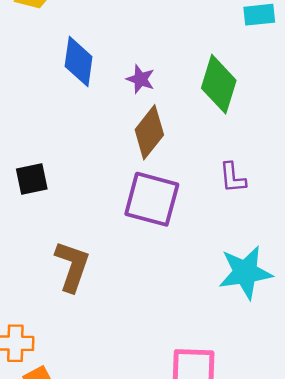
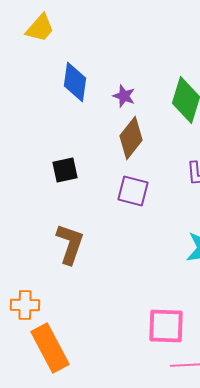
black square: (32, 179) -> (65, 170), moved
purple square: (152, 199) -> (133, 191), size x0.7

